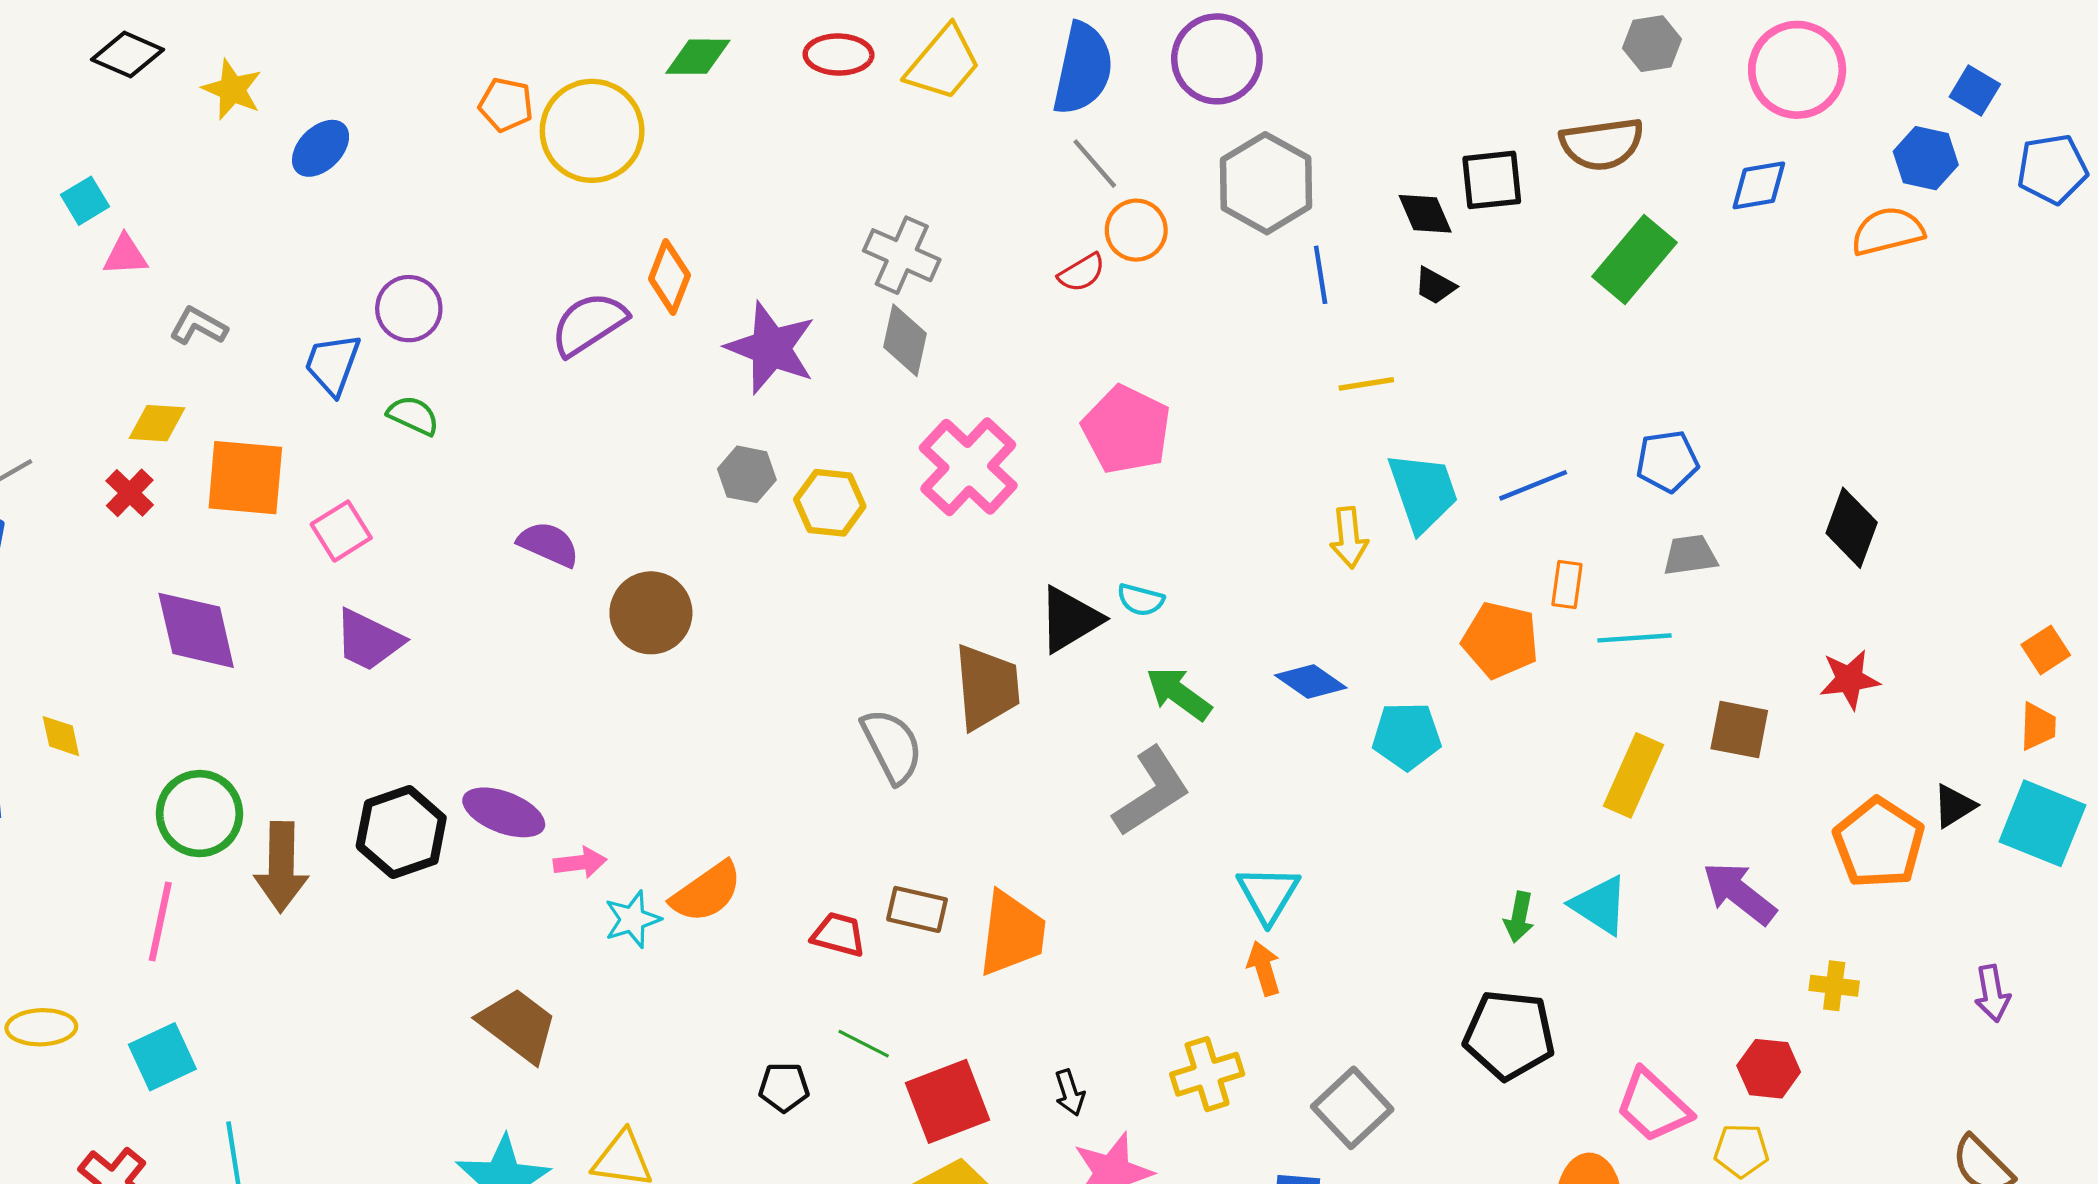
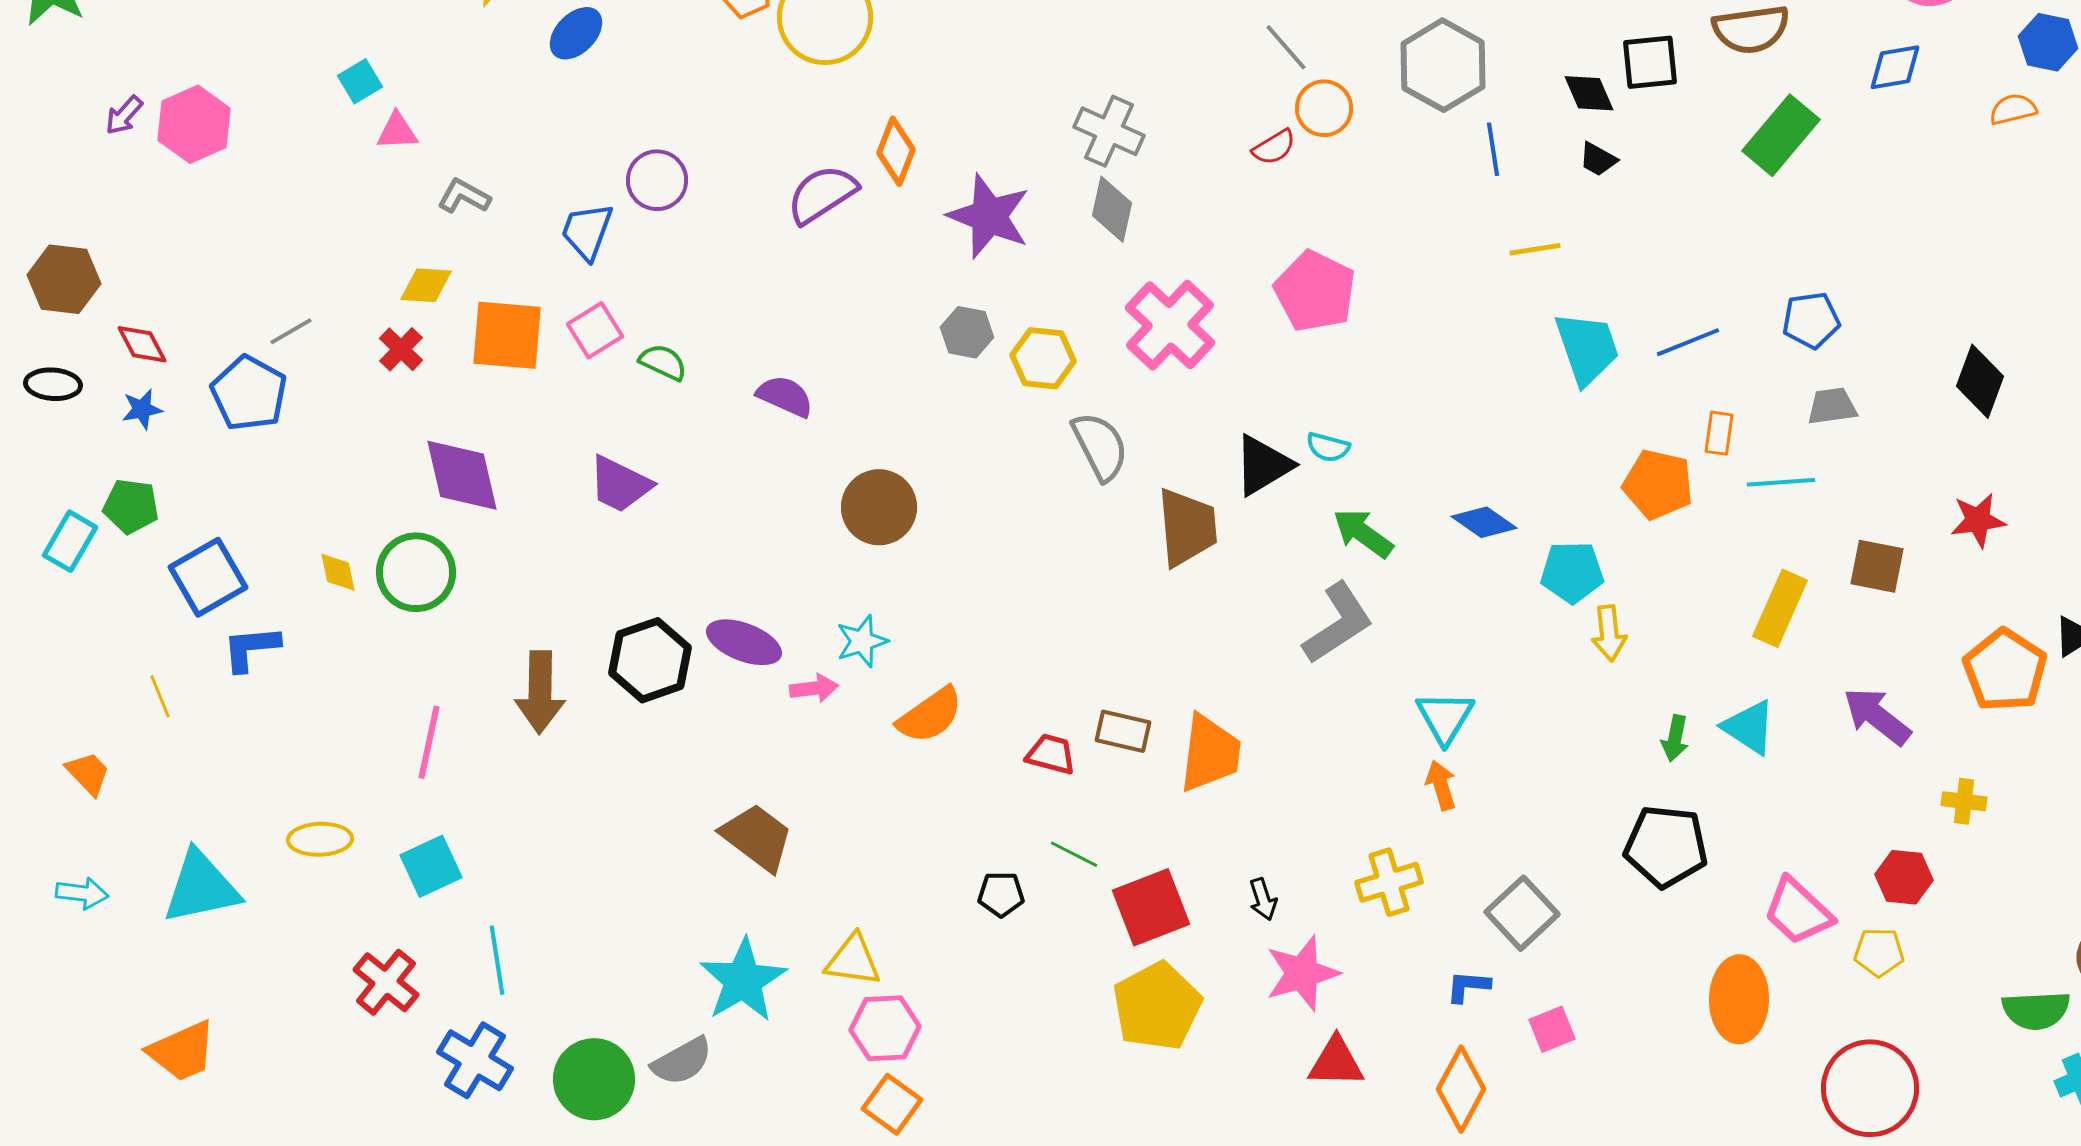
orange semicircle: (1888, 231) -> (2013, 109), size x0.7
green semicircle: (413, 415) -> (663, 362), moved
pink square: (341, 531) -> (595, 330), moved
yellow arrow: (1349, 538) -> (1609, 633), moved
brown circle: (651, 613) -> (879, 507), moved
gray semicircle: (892, 746) -> (1100, 446), moved
green circle: (199, 814) -> (416, 572), moved
cyan star: (632, 919) -> (862, 641), moved

